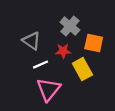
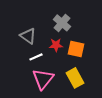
orange square: (94, 43) -> (76, 49), moved
yellow rectangle: (82, 69) -> (75, 78), moved

